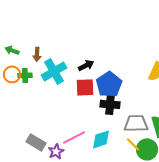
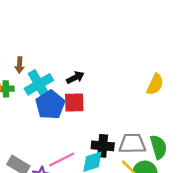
blue pentagon: (109, 84) -> (50, 105), moved
black cross: (110, 104) -> (103, 146), moved

